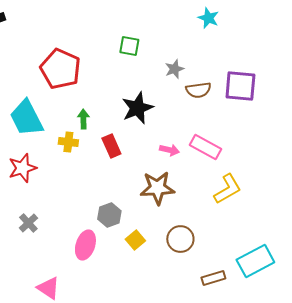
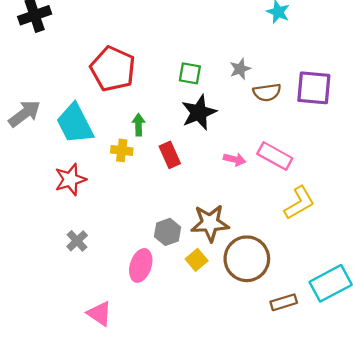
green square: (129, 46) -> (190, 73), moved
brown star: (157, 188) -> (210, 223), moved
brown circle: (180, 239) -> (247, 259), size x1.5

